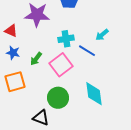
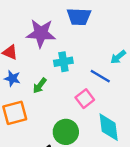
cyan cross: (66, 39) -> (63, 62), moved
pink square: (61, 65) -> (85, 99), moved, size x0.7

